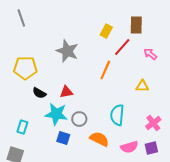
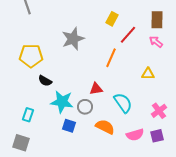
brown rectangle: (136, 25) -> (157, 20), moved
gray star: (67, 51) -> (73, 39), turned 30
red triangle: (66, 92) -> (96, 89), moved
cyan semicircle: (117, 115) -> (123, 103), turned 140

